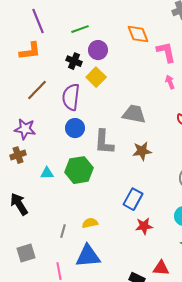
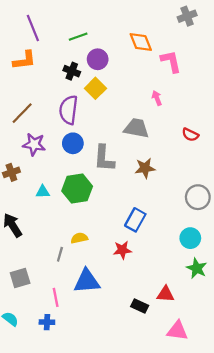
pink arrow: (170, 82) -> (157, 98), moved
brown line: (37, 90) -> (22, 113), moved
purple star: (25, 129) -> (34, 144), moved
yellow semicircle: (90, 223) -> (79, 238), moved
red star: (144, 226) -> (122, 250), moved

